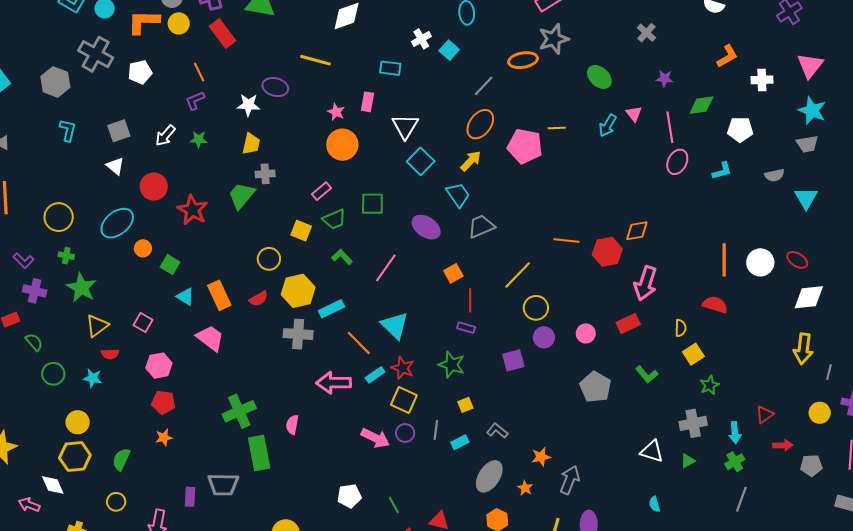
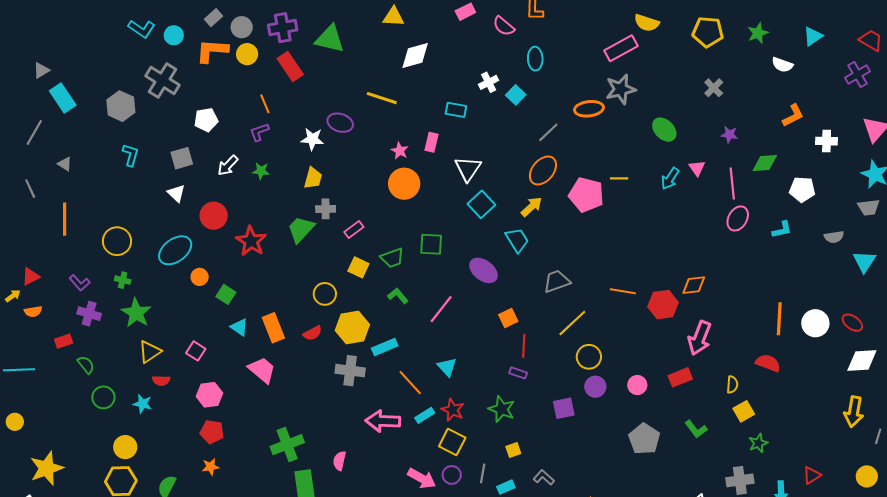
white pentagon: (140, 72) -> (206, 120), moved
pink rectangle: (321, 191) -> (354, 229), moved
gray trapezoid: (481, 226) -> (557, 281), moved
cyan triangle: (395, 325) -> (447, 367), size x0.7

